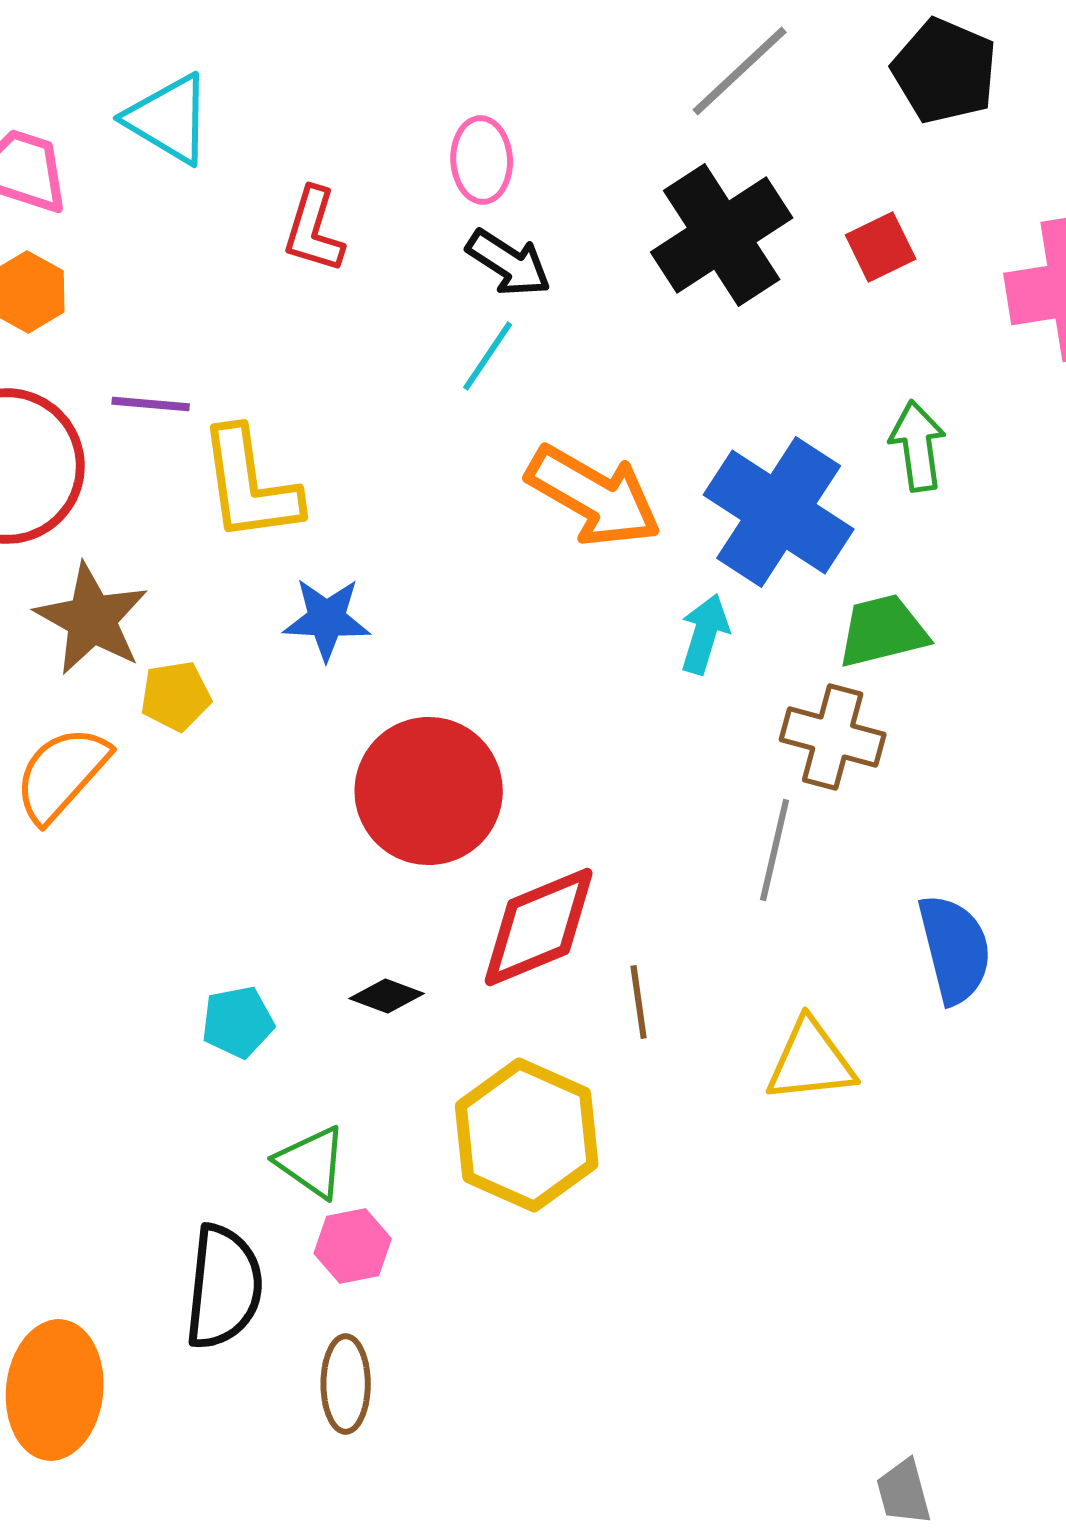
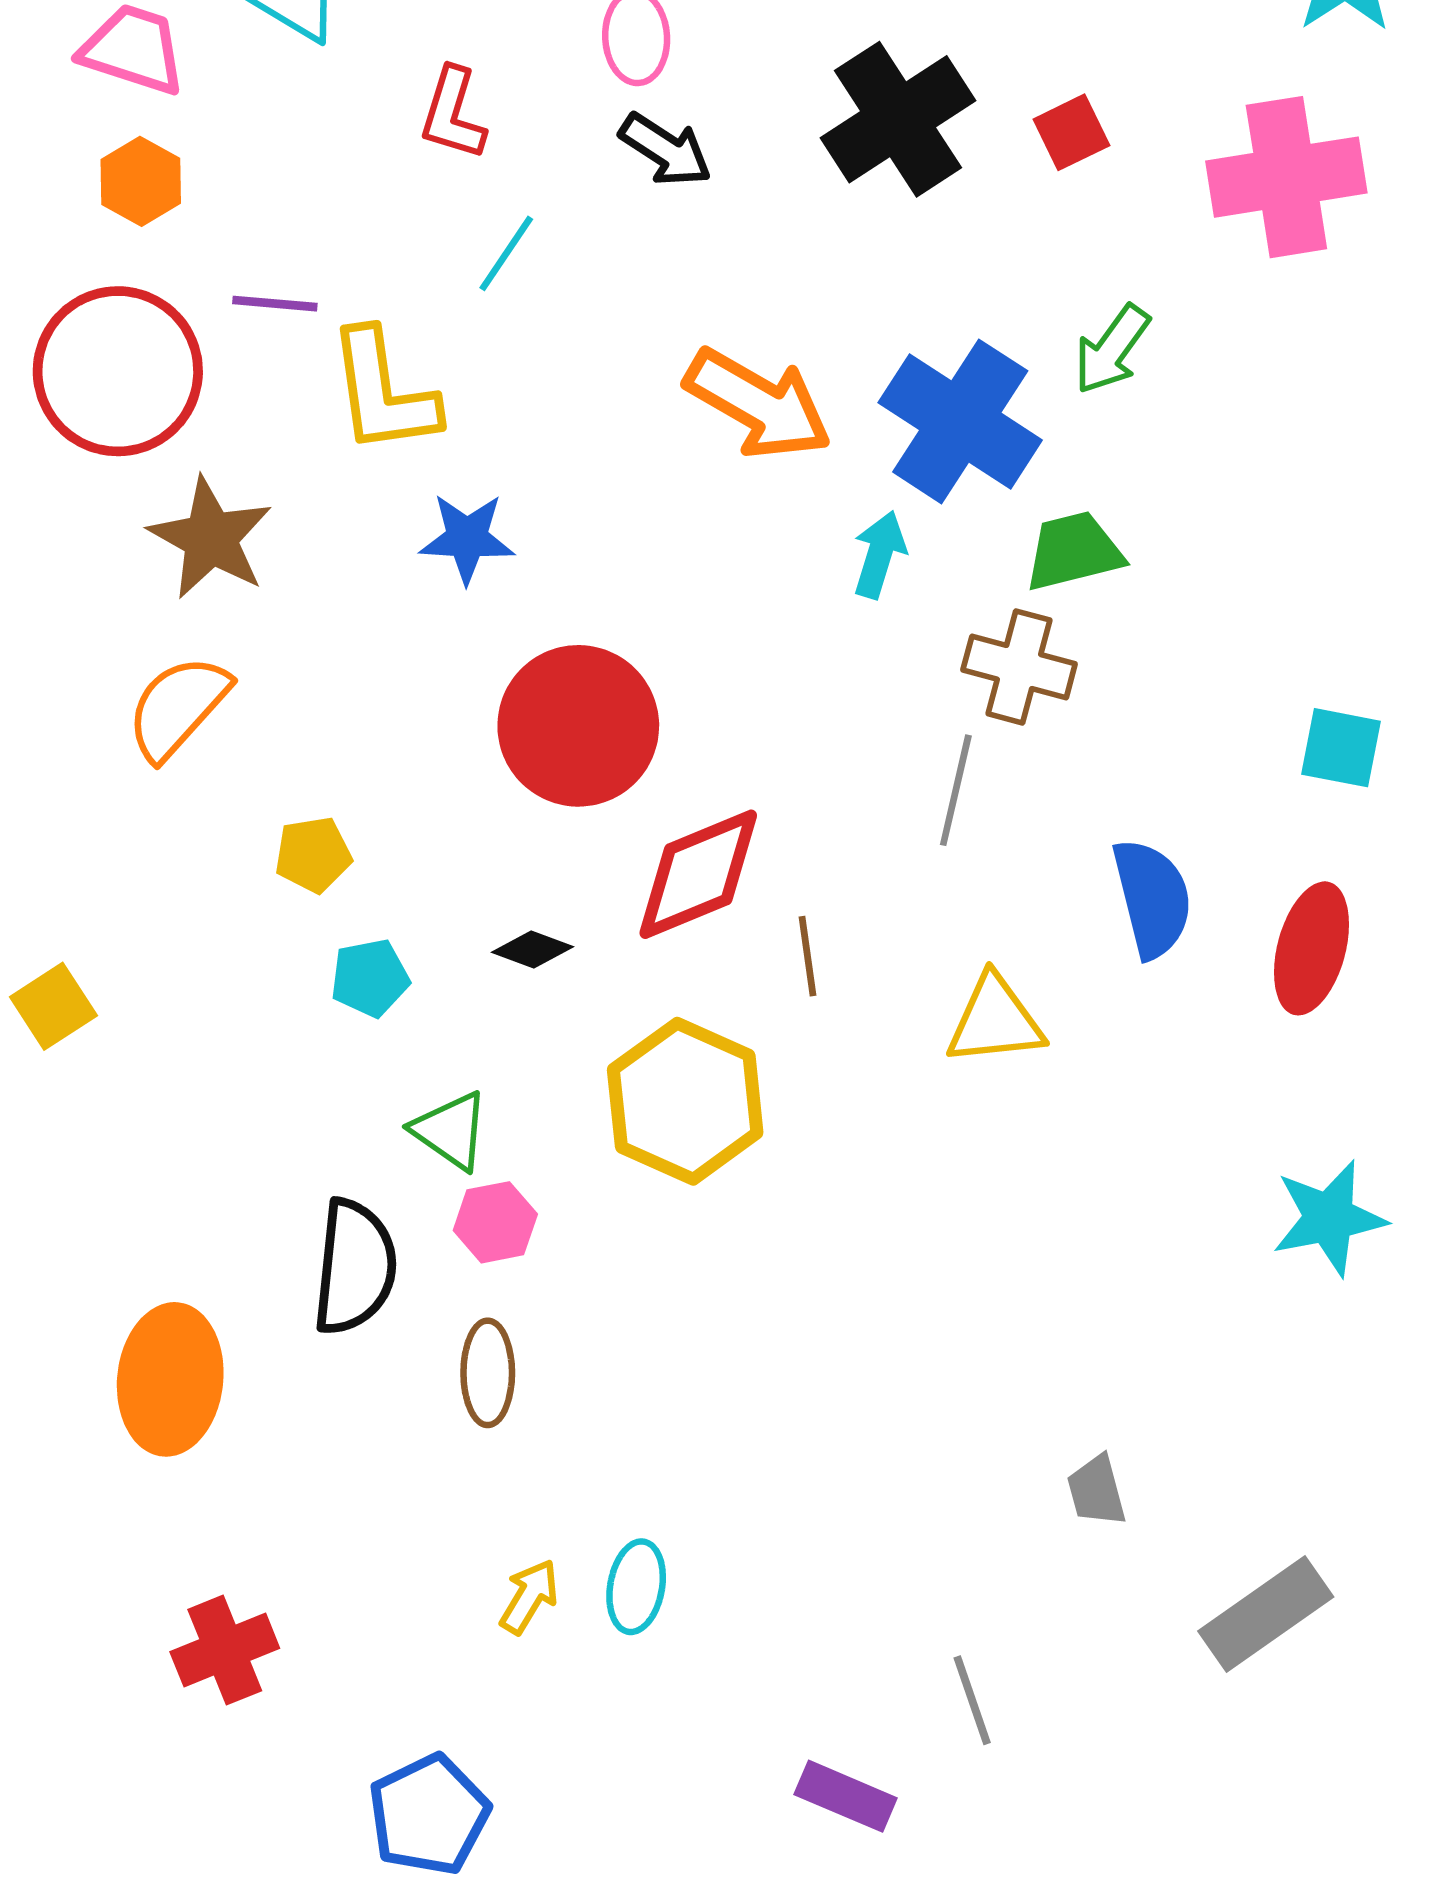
cyan line: (488, 356) -> (506, 253), moved
green arrow: (918, 446) -> (1112, 349), turned -136
yellow pentagon: (176, 696) -> (313, 855), moved

